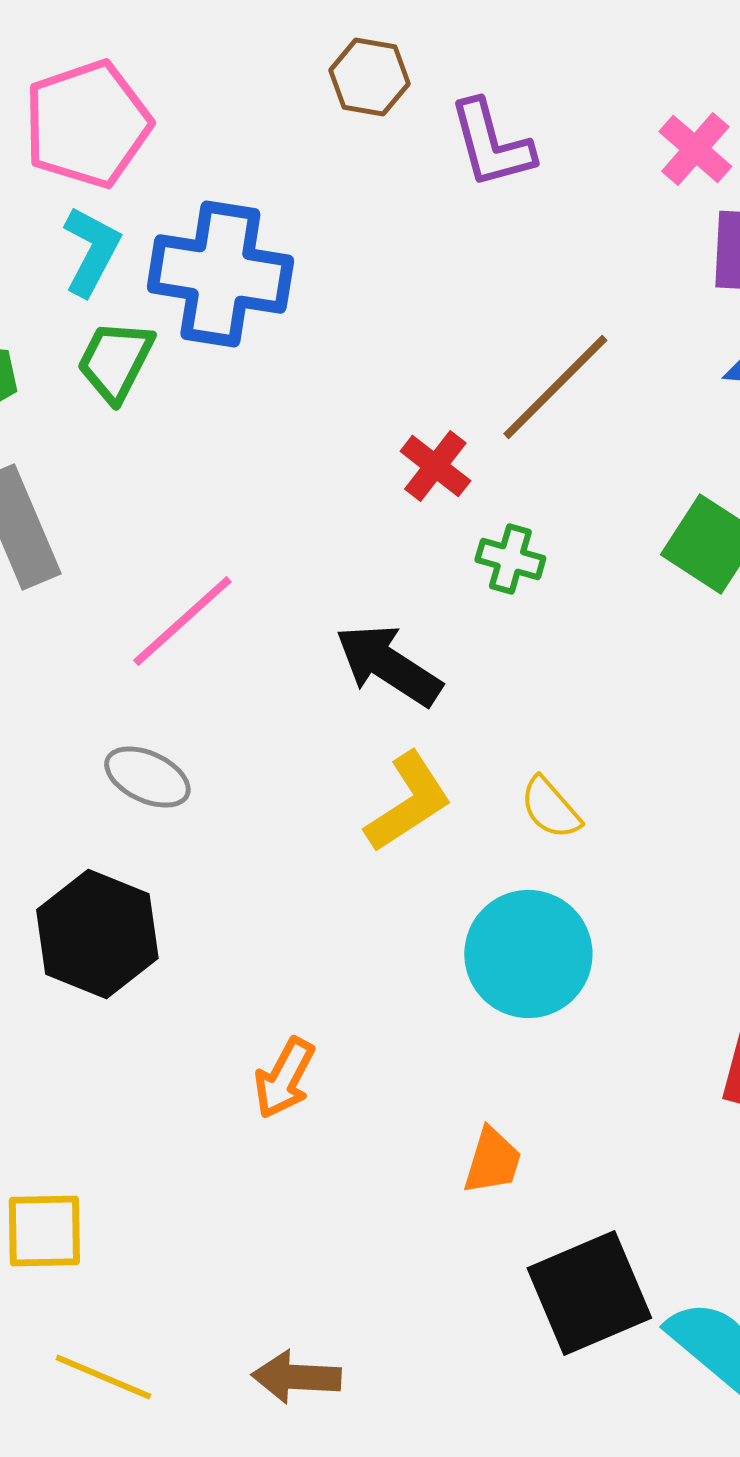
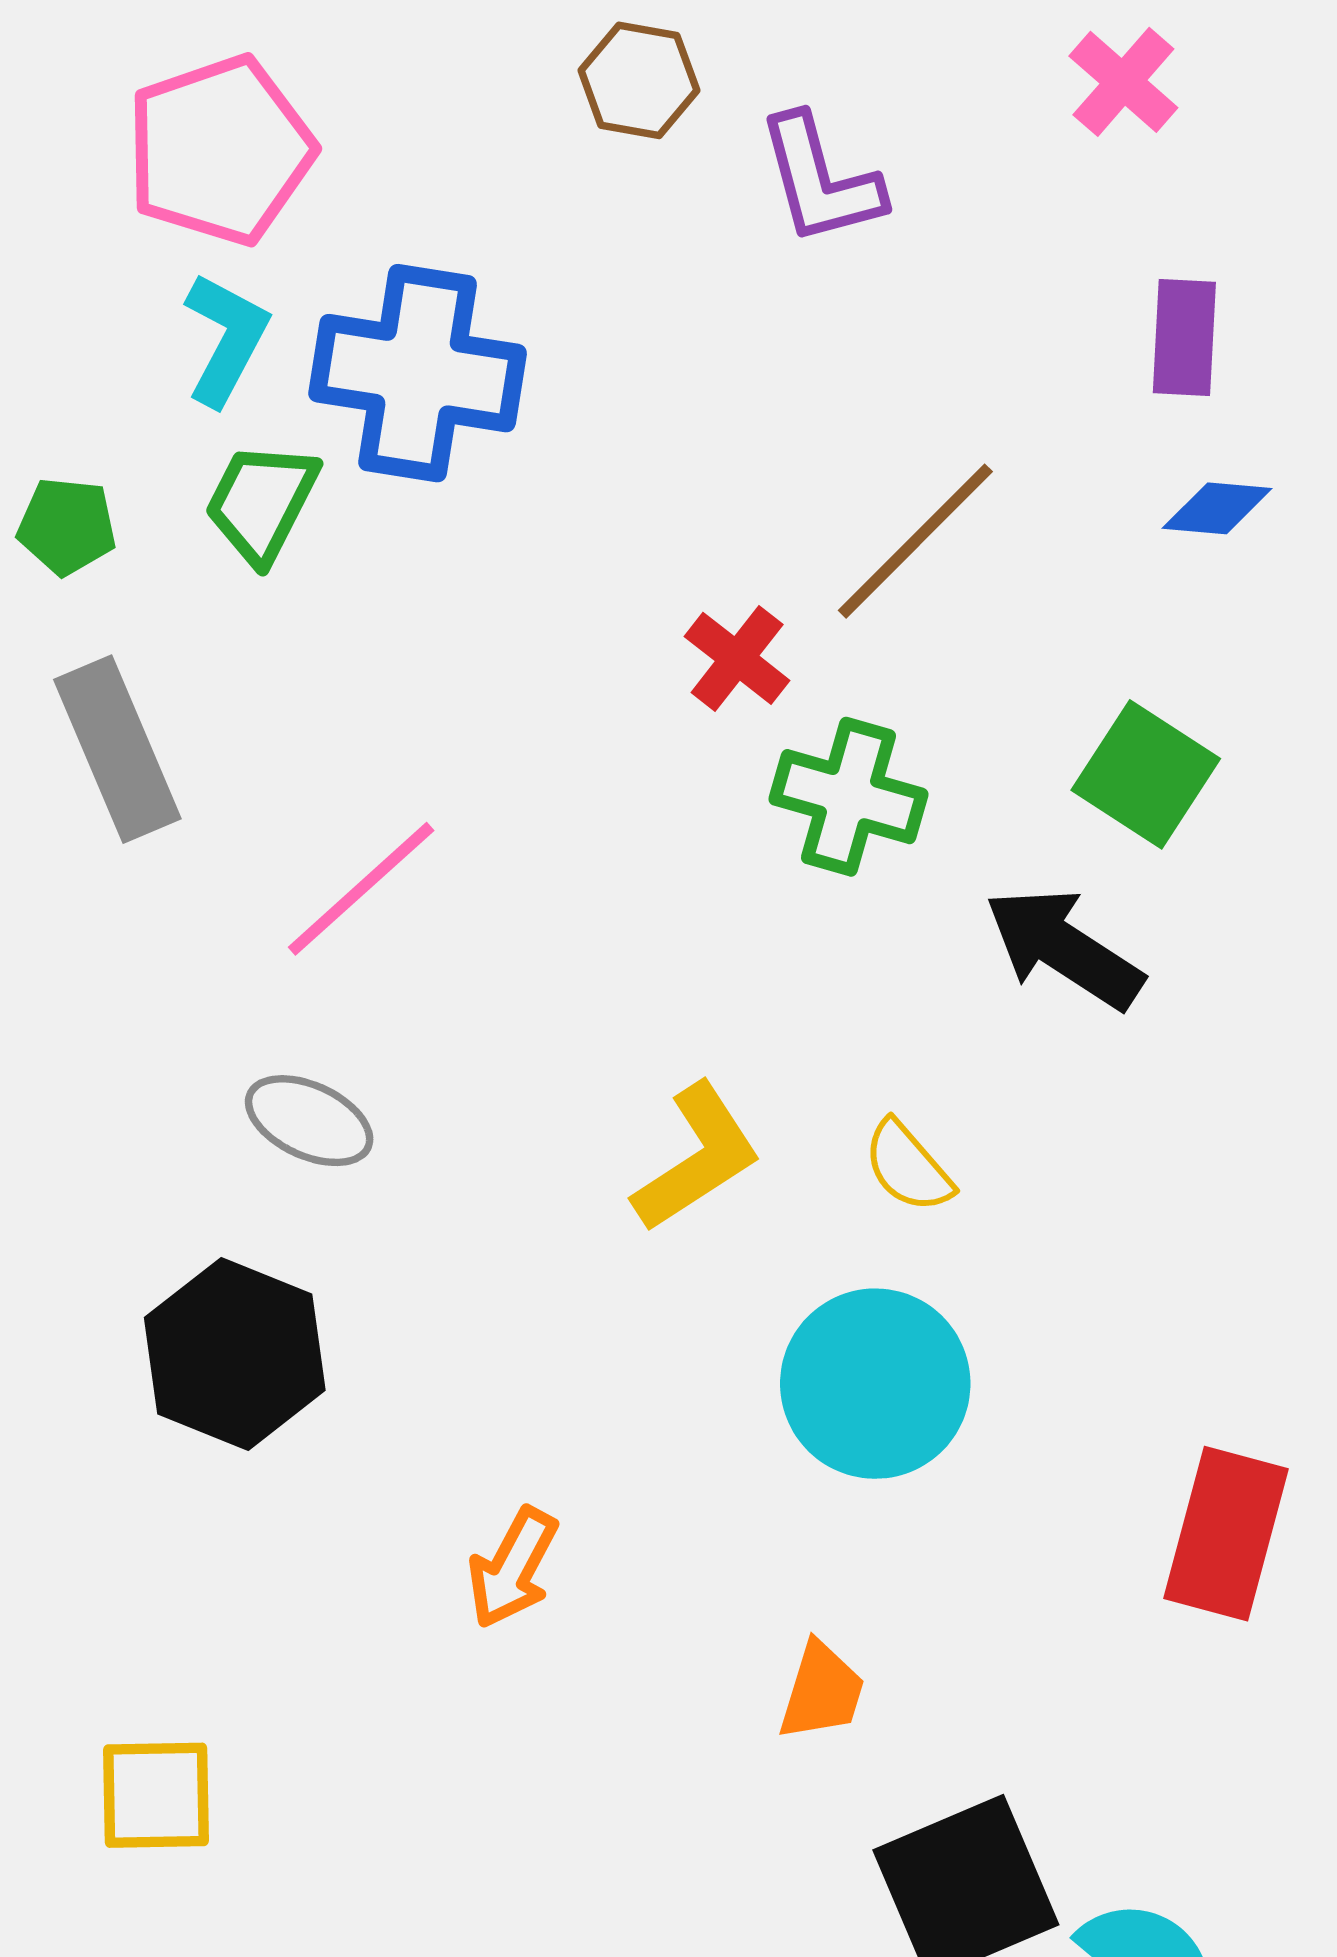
pink cross: (695, 149) -> (1123, 82), moved
green cross: (510, 559) -> (848, 797), size x1.5
black arrow: (388, 665) -> (1064, 948), moved

